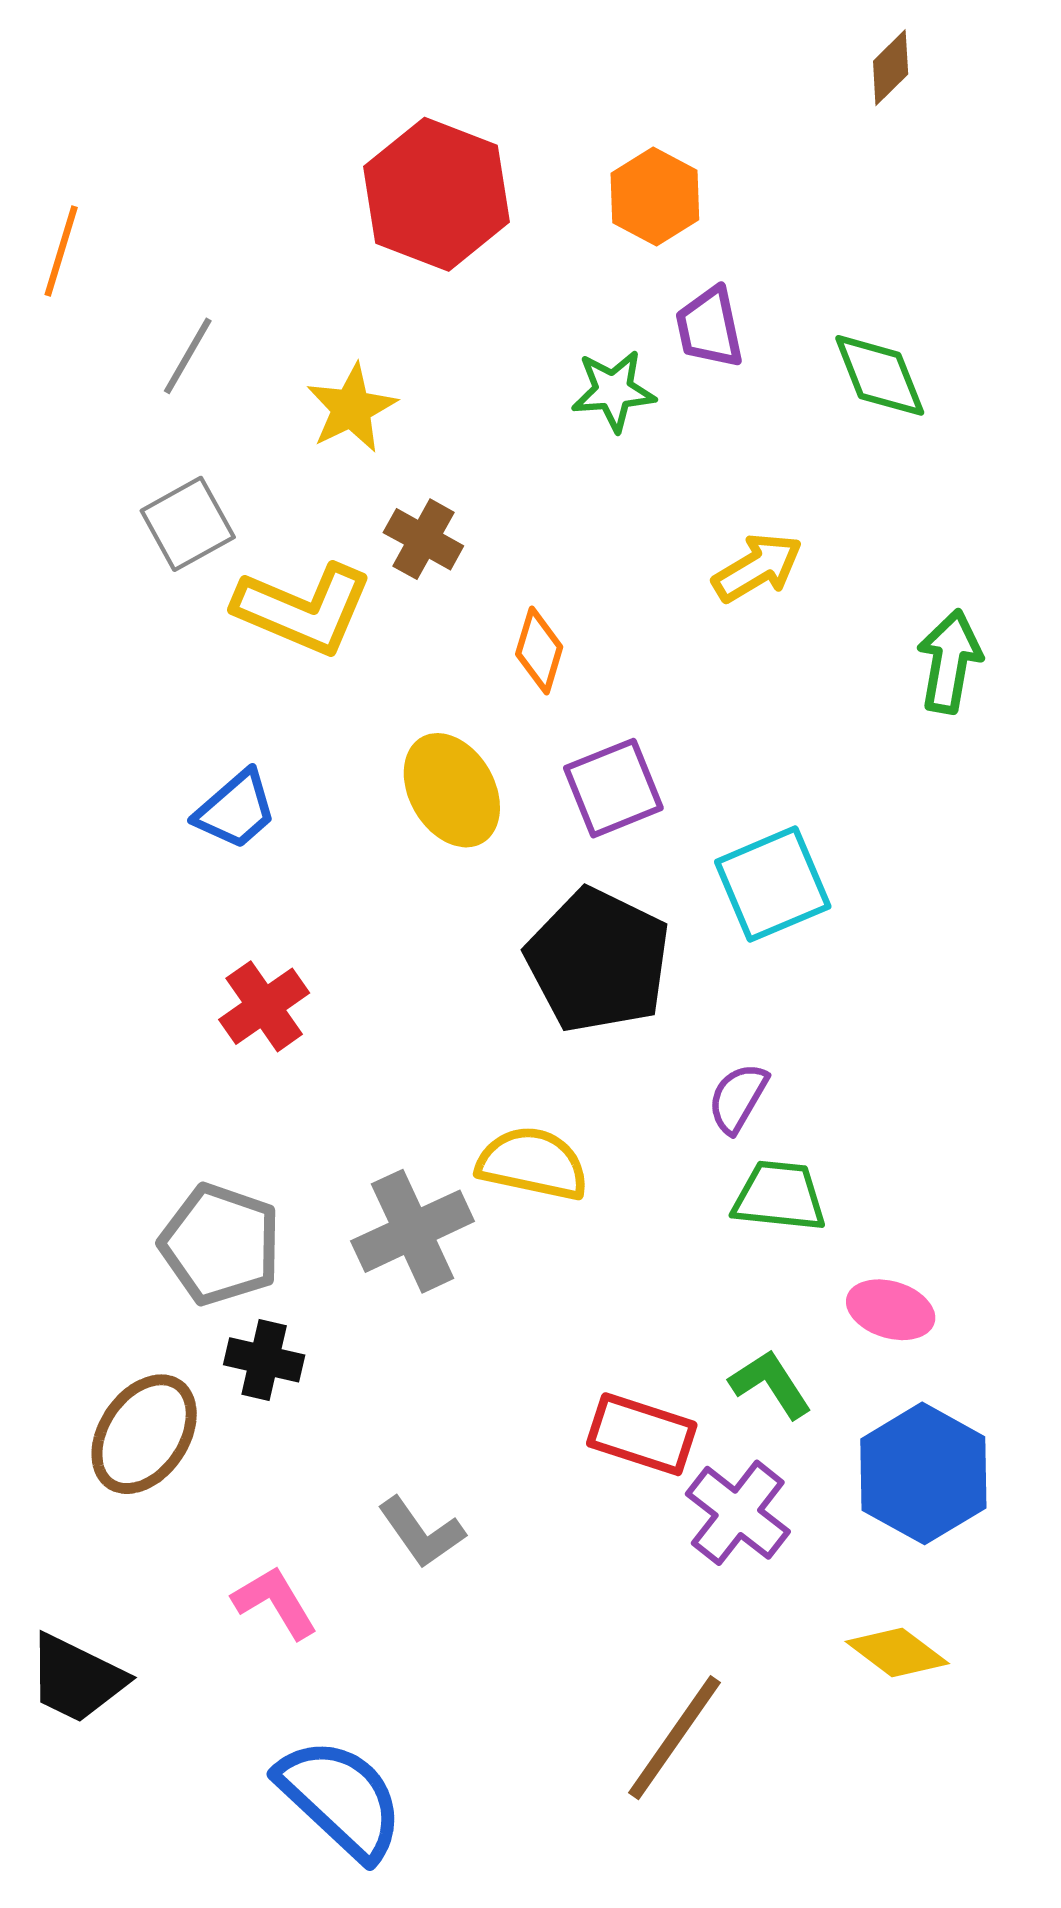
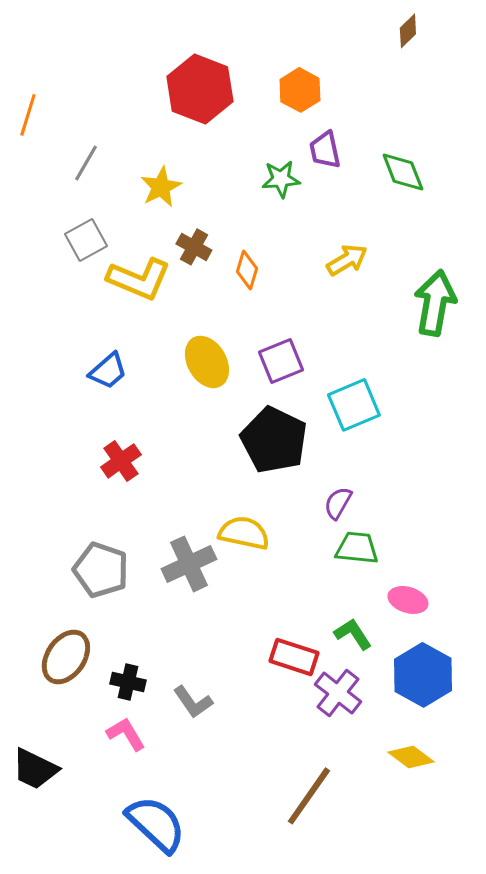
orange diamond: (539, 651) -> (247, 270), moved
green arrow: (950, 661) -> (435, 303), size x1.4
black cross: (264, 1360) -> (128, 682), moved

